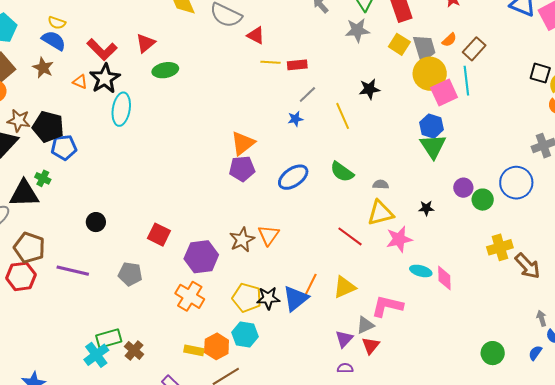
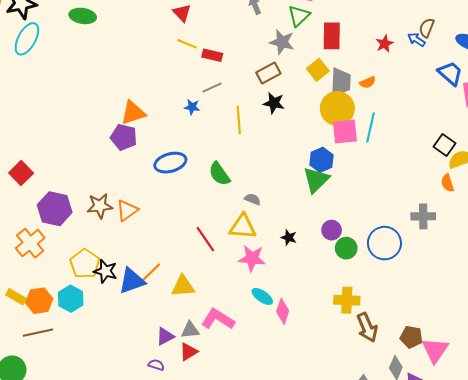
brown rectangle: (474, 49) -> (268, 73), moved

